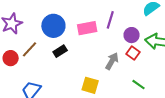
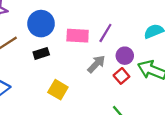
gray arrow: (112, 61) -> (96, 64), moved
yellow square: (90, 85) -> (58, 90), moved

